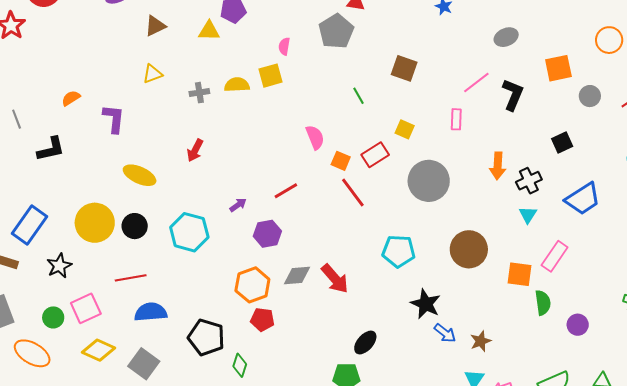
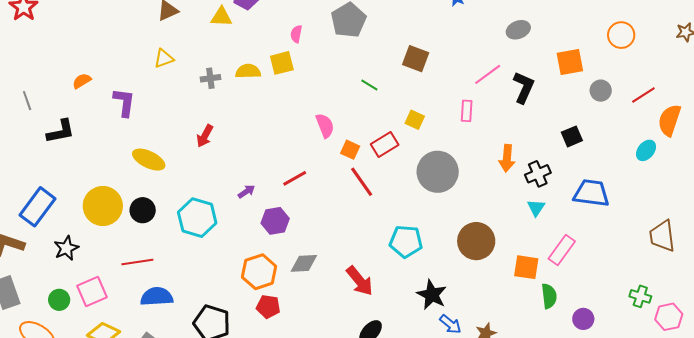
green line: (358, 96) -> (369, 85), turned -30
blue trapezoid: (583, 199) -> (591, 193), turned -141
red arrow: (335, 279) -> (360, 281), moved

